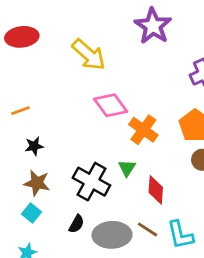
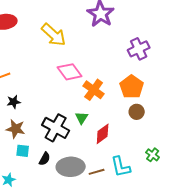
red diamond: (156, 190) -> (103, 134), turned 50
cyan square: (31, 213) -> (23, 151), moved, turned -32
brown line: (147, 229) -> (97, 172), moved, turned -49

